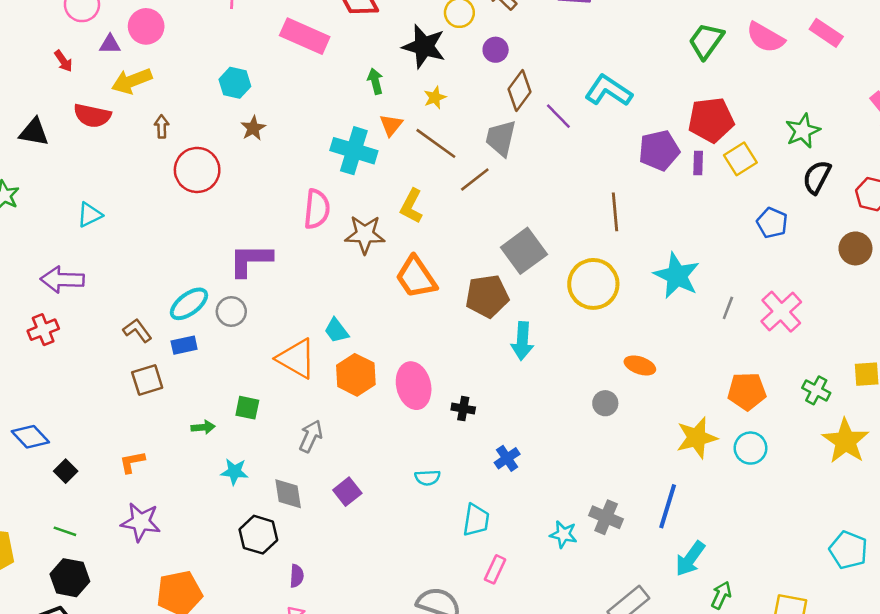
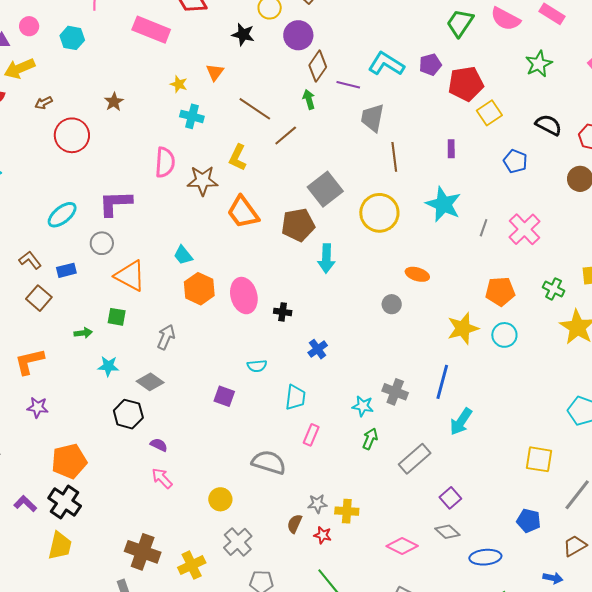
pink circle: (146, 26) -> (29, 26), size x0.7
black star: (424, 46) -> (243, 35), size x0.7
purple circle: (496, 50) -> (298, 35), size x1.5
green arrow: (375, 81) -> (309, 99), moved
cyan hexagon: (235, 83) -> (72, 38), moved
yellow star: (435, 97) -> (179, 84), moved, turned -30
purple line: (558, 116) -> (348, 85), turned -30
orange triangle: (391, 125) -> (215, 72), moved
brown arrow: (162, 126) -> (44, 103), turned -114
green star: (803, 131) -> (539, 64), moved
gray trapezoid: (501, 138) -> (373, 118), moved
purple pentagon: (659, 150) -> (430, 65), moved, size x0.7
cyan cross: (354, 151) -> (192, 116), size x0.7
purple rectangle: (698, 163) -> (451, 149), moved
black semicircle: (817, 177) -> (549, 125), turned 92
cyan ellipse: (189, 304) -> (62, 215), moved
orange triangle: (296, 359) -> (130, 276), moved
brown square: (147, 380) -> (39, 298), turned -30
orange L-shape: (132, 462) -> (29, 361), size x1.5
purple square: (347, 492) -> (224, 396), moved, turned -30
gray diamond: (288, 494) -> (150, 382), turned -44
purple star: (141, 522) -> (38, 407), size x0.7
purple semicircle: (297, 576) -> (159, 445), turned -66
green arrow: (721, 595) -> (370, 439), moved

